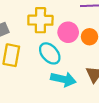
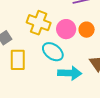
yellow cross: (40, 20) -> (39, 23), turned 30

